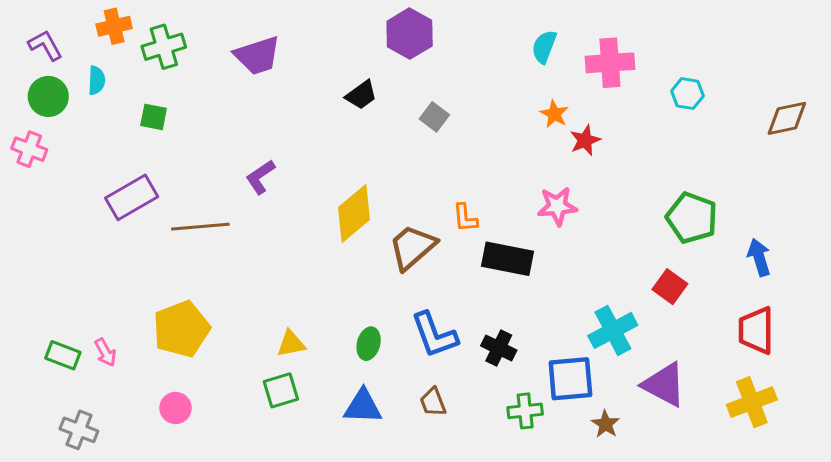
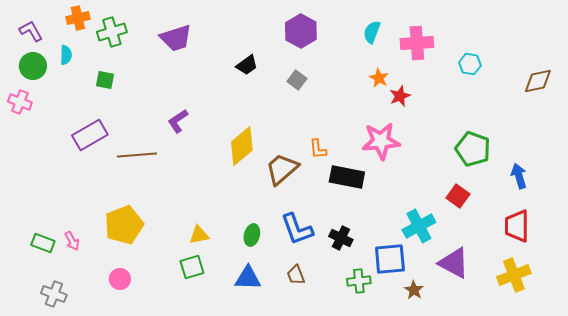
purple hexagon: (410, 34) -> (301, 31), moved
pink star: (557, 206) -> (381, 141), size x1.4

